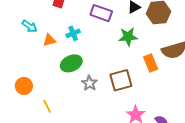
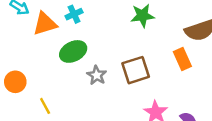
orange triangle: (49, 40) -> (45, 24), size x1.5
orange rectangle: (151, 63) -> (182, 59), moved

